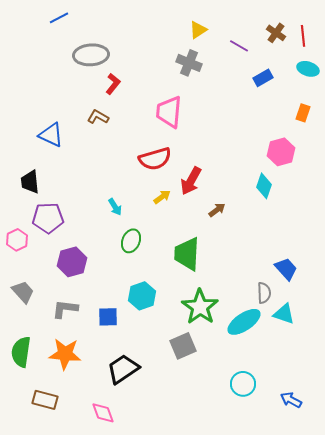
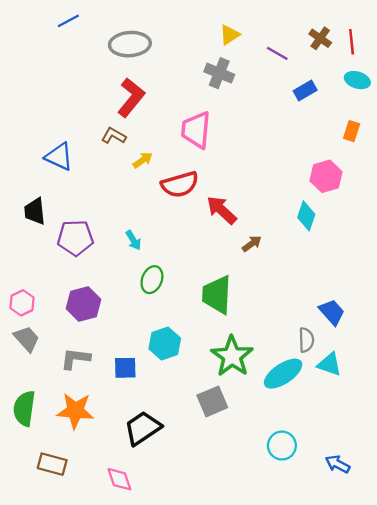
gray ellipse: (91, 55) -> (130, 44), moved
red L-shape: (113, 84) -> (131, 97), size x1.6
red arrow: (191, 181) -> (222, 210), turned 104
yellow arrow: (162, 197) -> (143, 160), moved
purple pentagon: (48, 218) -> (75, 238), moved
pink hexagon: (17, 240) -> (22, 303), moved

